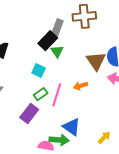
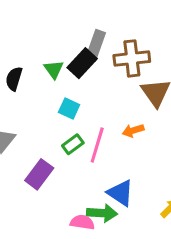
brown cross: (84, 16) -> (132, 58), moved
green triangle: (57, 51) -> (54, 69), moved
purple rectangle: (29, 113) -> (39, 174), moved

